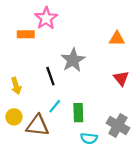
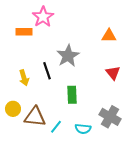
yellow arrow: (16, 86) -> (24, 78), moved
cyan line: (55, 106) -> (56, 127), moved
green rectangle: (78, 113) -> (72, 95), moved

